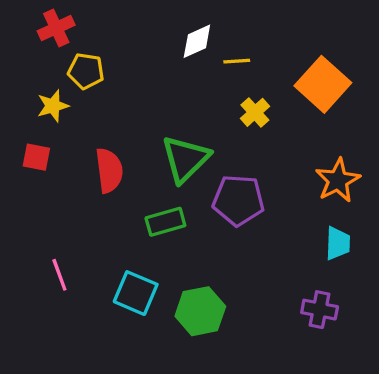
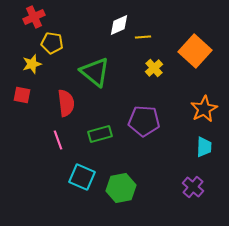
green triangle: (185, 159) -> (95, 72), moved, turned -36
pink line: (59, 275) -> (58, 140), moved
purple cross: (320, 310) -> (193, 187), turned 30

